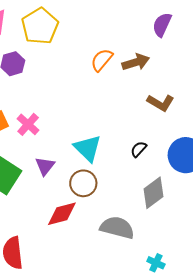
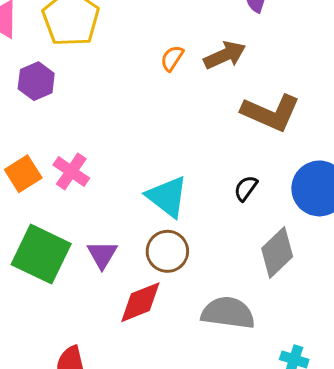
orange semicircle: (102, 60) -> (172, 58), size x0.7
brown L-shape: (161, 103) -> (271, 113), size x1.4
purple triangle: (45, 166) -> (102, 255), moved

